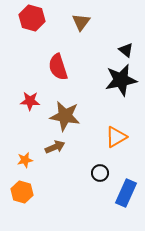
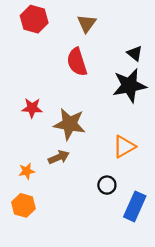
red semicircle: (58, 67) -> (77, 62), moved

